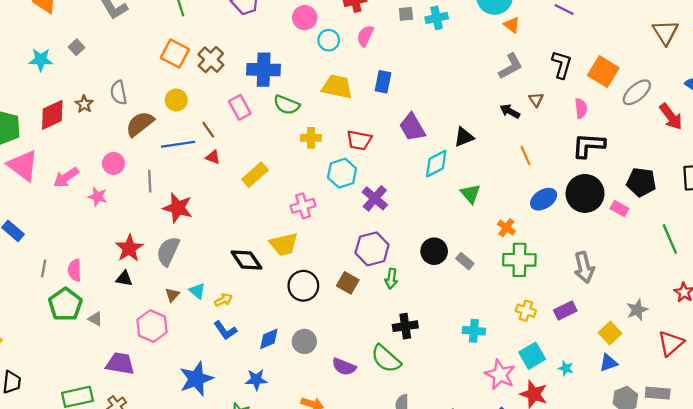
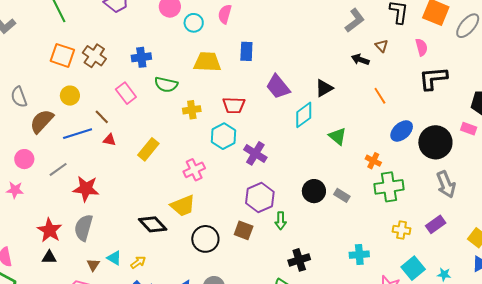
blue cross: (264, 70) -> (141, 57), size x0.7
gray line: (150, 181) -> (58, 169), turned 66
black circle: (585, 193) -> (435, 142), moved

